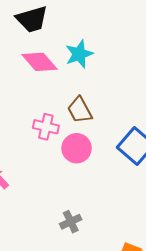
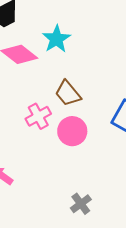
pink cross: (46, 127) -> (38, 116), turned -30

